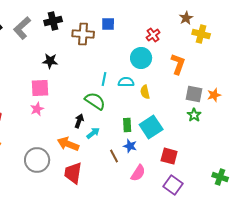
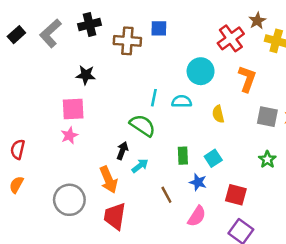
red cross: (153, 35) -> (231, 38), moved, size x1.5
yellow semicircle: (145, 92) -> (218, 114), moved
green star: (194, 115) -> (267, 159), moved
cyan square: (151, 127) -> (213, 158), size x0.6
orange arrow: (68, 144) -> (108, 180), turned -135
blue star: (130, 146) -> (198, 182), moved

